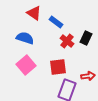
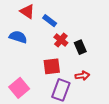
black rectangle: (86, 38) -> (80, 47), moved, turned -48
pink square: (26, 65) -> (19, 88), moved

